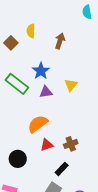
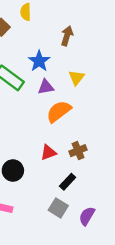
brown arrow: (60, 41) -> (67, 36), moved
orange semicircle: (38, 124) -> (59, 111), moved

